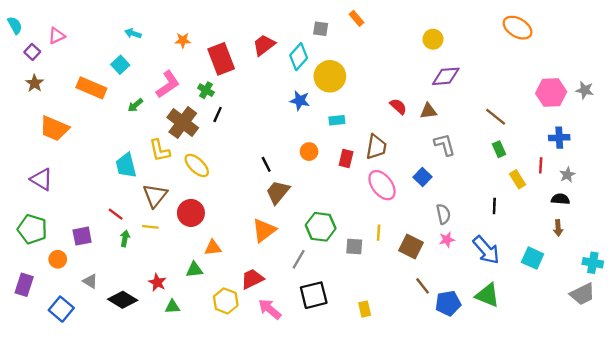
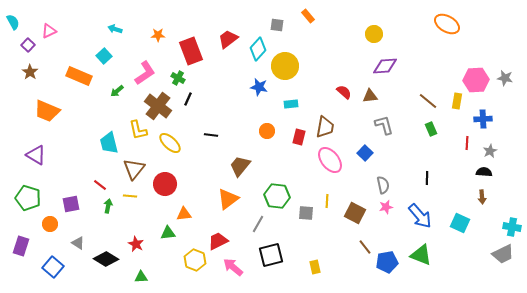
black line: (266, 164) -> (211, 135), moved, turned -56
yellow rectangle: (518, 179) -> (457, 101), moved, turned 42
green triangle: (172, 307) -> (141, 277), moved

